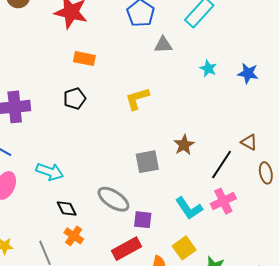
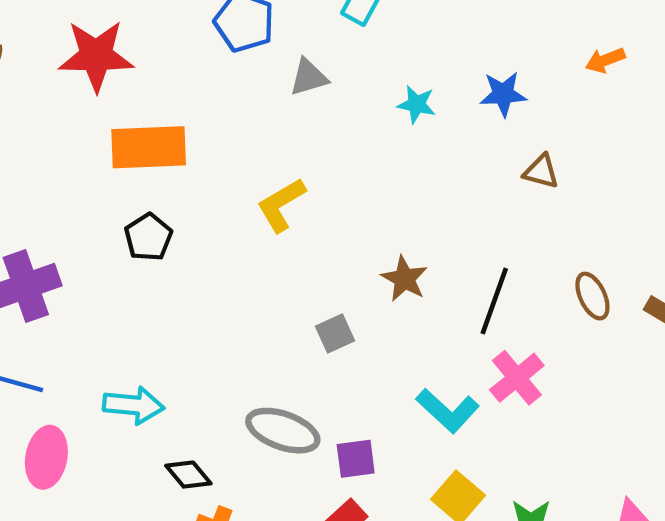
orange rectangle: (84, 59) -> (149, 147), size x1.6
brown triangle: (249, 142) -> (541, 172), moved
gray square: (147, 162) -> (335, 334), size x0.7

